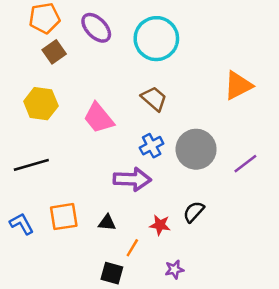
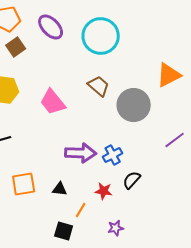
blue cross: (152, 146) -> (113, 155), moved
gray circle: (196, 149) -> (134, 105), moved

